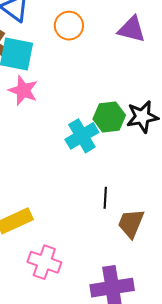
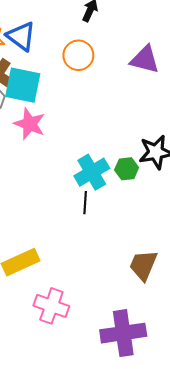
green hexagon: (109, 117) -> (127, 169), moved, size x0.7
black line: (105, 198) -> (85, 203), moved

